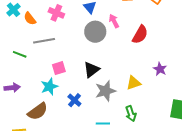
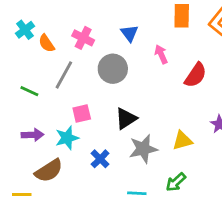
gray circle: (95, 32) -> (113, 69), moved
gray line: (44, 41) -> (64, 75), turned -55
purple arrow: (12, 88) -> (32, 135), moved
green arrow: (131, 114) -> (176, 182), turned 63

